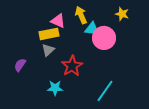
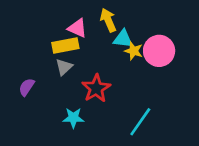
yellow star: (122, 14) -> (134, 51), moved
pink circle: (104, 38) -> (159, 51), moved

